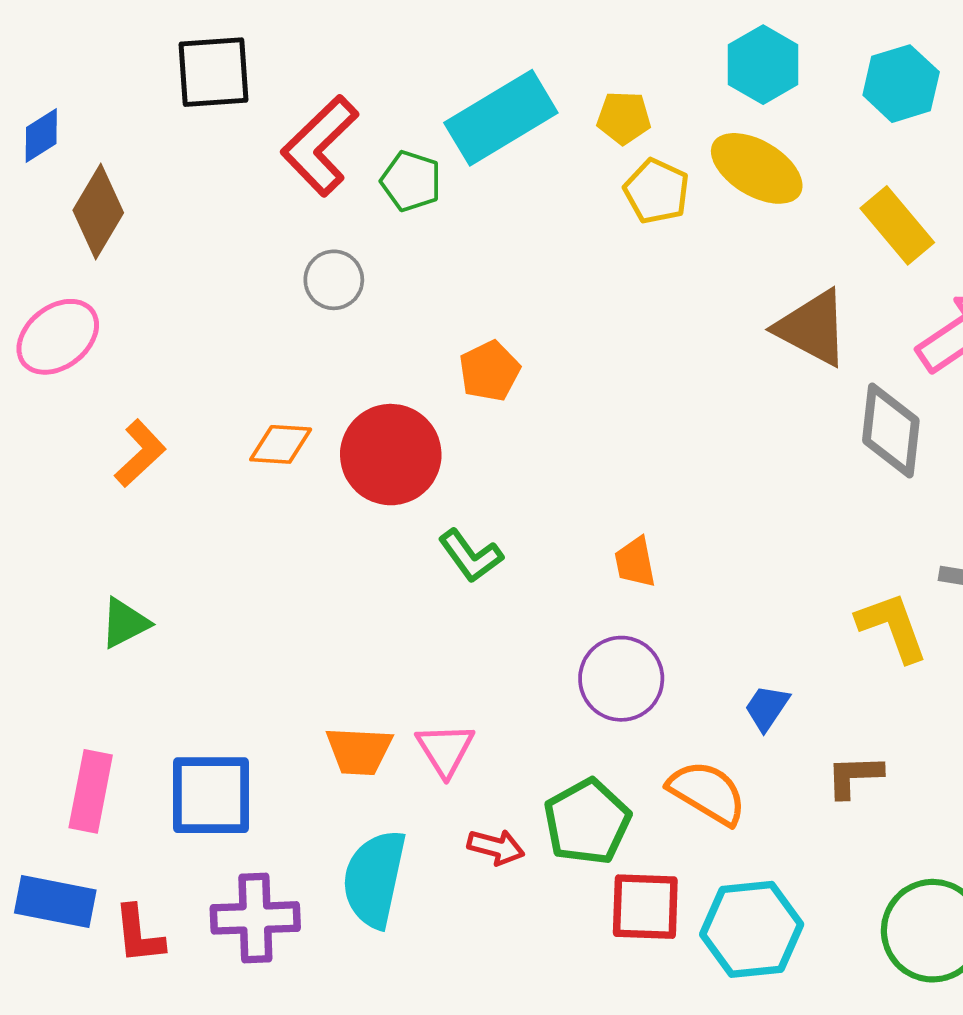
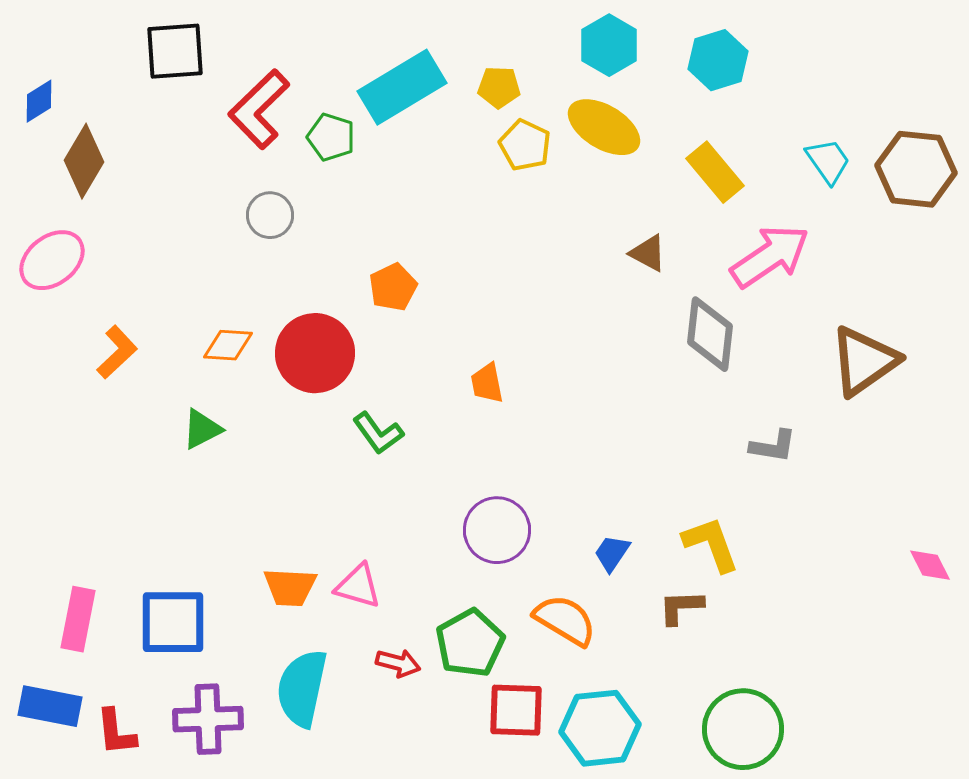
brown triangle: (812, 328) -> (648, 253), size x0.6
orange trapezoid: (635, 562) -> (487, 383), moved
green triangle: (125, 623) -> (202, 429), moved
yellow L-shape: (892, 627) -> (711, 544), moved
pink triangle: (445, 750) -> (358, 586), turned -42

